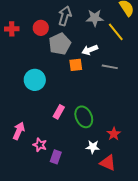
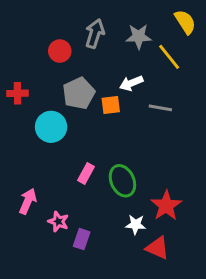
red cross: (12, 29) -> (17, 93), moved
gray pentagon: (60, 44) -> (79, 93), moved
red star: (114, 134) -> (166, 206), size x1.5

